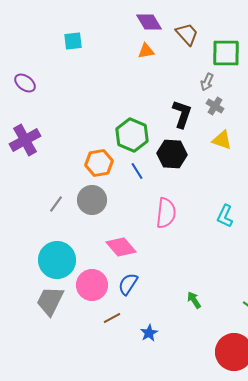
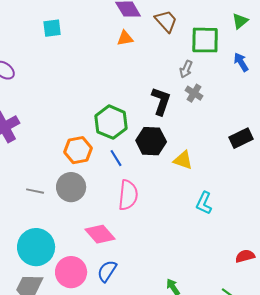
yellow triangle: (222, 140) -> (183, 160), moved
gray line: (56, 204) -> (35, 191), turned 66
pink semicircle: (166, 213) -> (128, 195), moved

